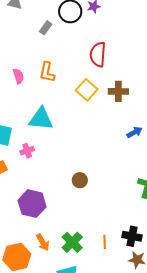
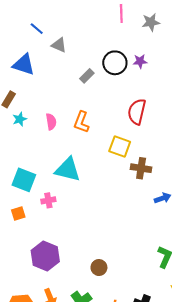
yellow square: (87, 90) -> (120, 147), turned -30
brown cross: (118, 91) -> (141, 168), moved
brown circle: (80, 180) -> (99, 268), moved

